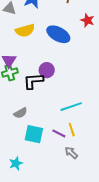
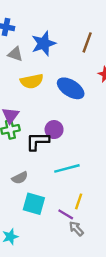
cyan line: (71, 107) -> (67, 168), moved
yellow line: (72, 130) -> (79, 201), turned 32
purple line: (59, 133) -> (66, 214), moved

